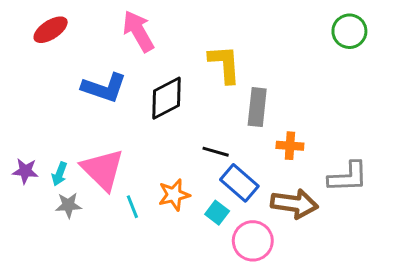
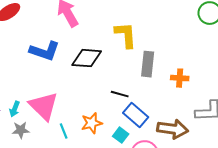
black diamond: (167, 98) -> (87, 58), turned 32
orange cross: (290, 146) -> (180, 78), moved

